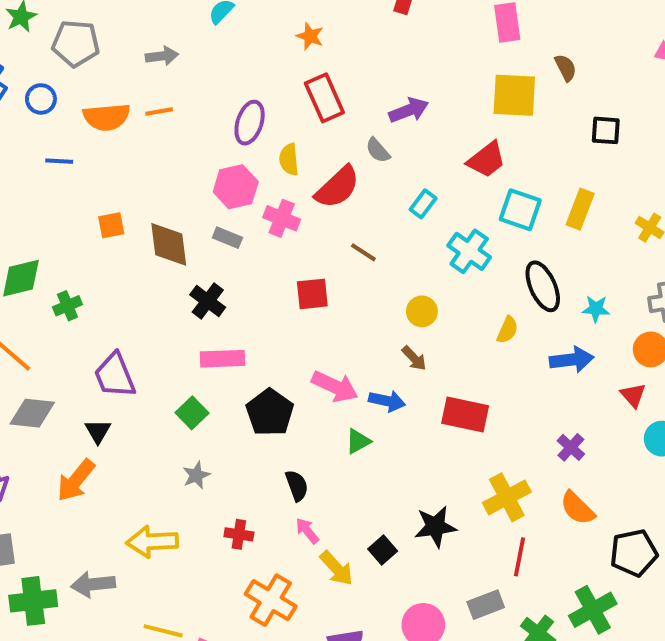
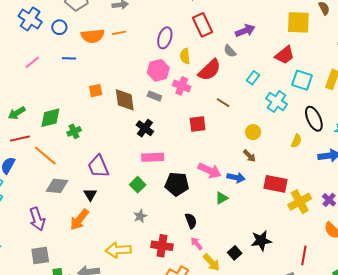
black pentagon: (270, 412) -> (177, 184), turned -30
yellow cross: (507, 497) -> (300, 202), moved
red cross: (239, 534) -> (162, 246), size x1.5

